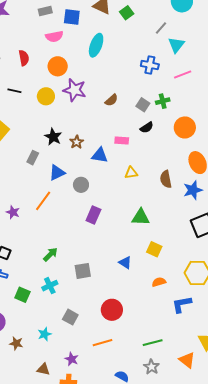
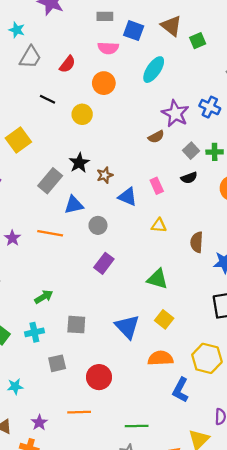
red semicircle: (24, 58) -> (67, 64), turned 35
purple star: (75, 90) -> (175, 114), moved
pink rectangle: (122, 140) -> (157, 186), turned 48
gray rectangle: (33, 158) -> (50, 181), size x1.5
orange line: (43, 201) -> (50, 233), turned 50
blue triangle: (125, 263) -> (127, 327), size x1.6
orange semicircle: (159, 282) -> (160, 358), size x1.5
blue L-shape: (182, 304) -> (180, 390), turned -65
gray square: (70, 317) -> (57, 363), moved, turned 35

